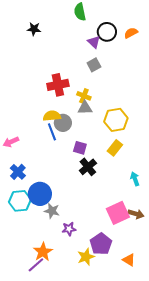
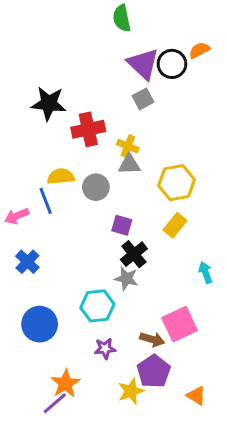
black star: (34, 29) -> (49, 103), moved, size x1.6
black circle: (107, 32) -> (172, 64), moved
purple triangle: (94, 42) -> (143, 64), size x1.6
yellow semicircle: (52, 116) -> (61, 177), moved
blue line: (52, 132) -> (46, 201), moved
blue circle: (40, 194) -> (40, 324), moved
cyan hexagon: (20, 201) -> (97, 306), moved
gray star: (52, 211) -> (126, 278), moved
brown arrow: (136, 214) -> (152, 339), moved

